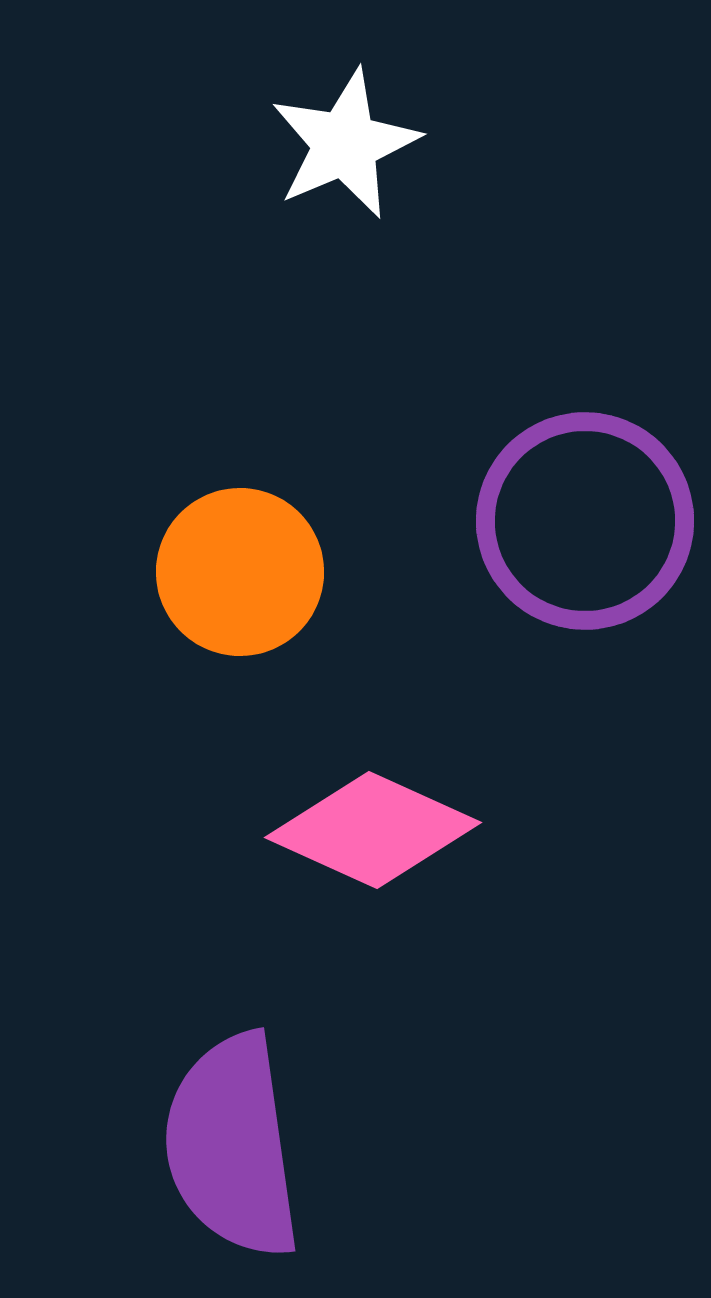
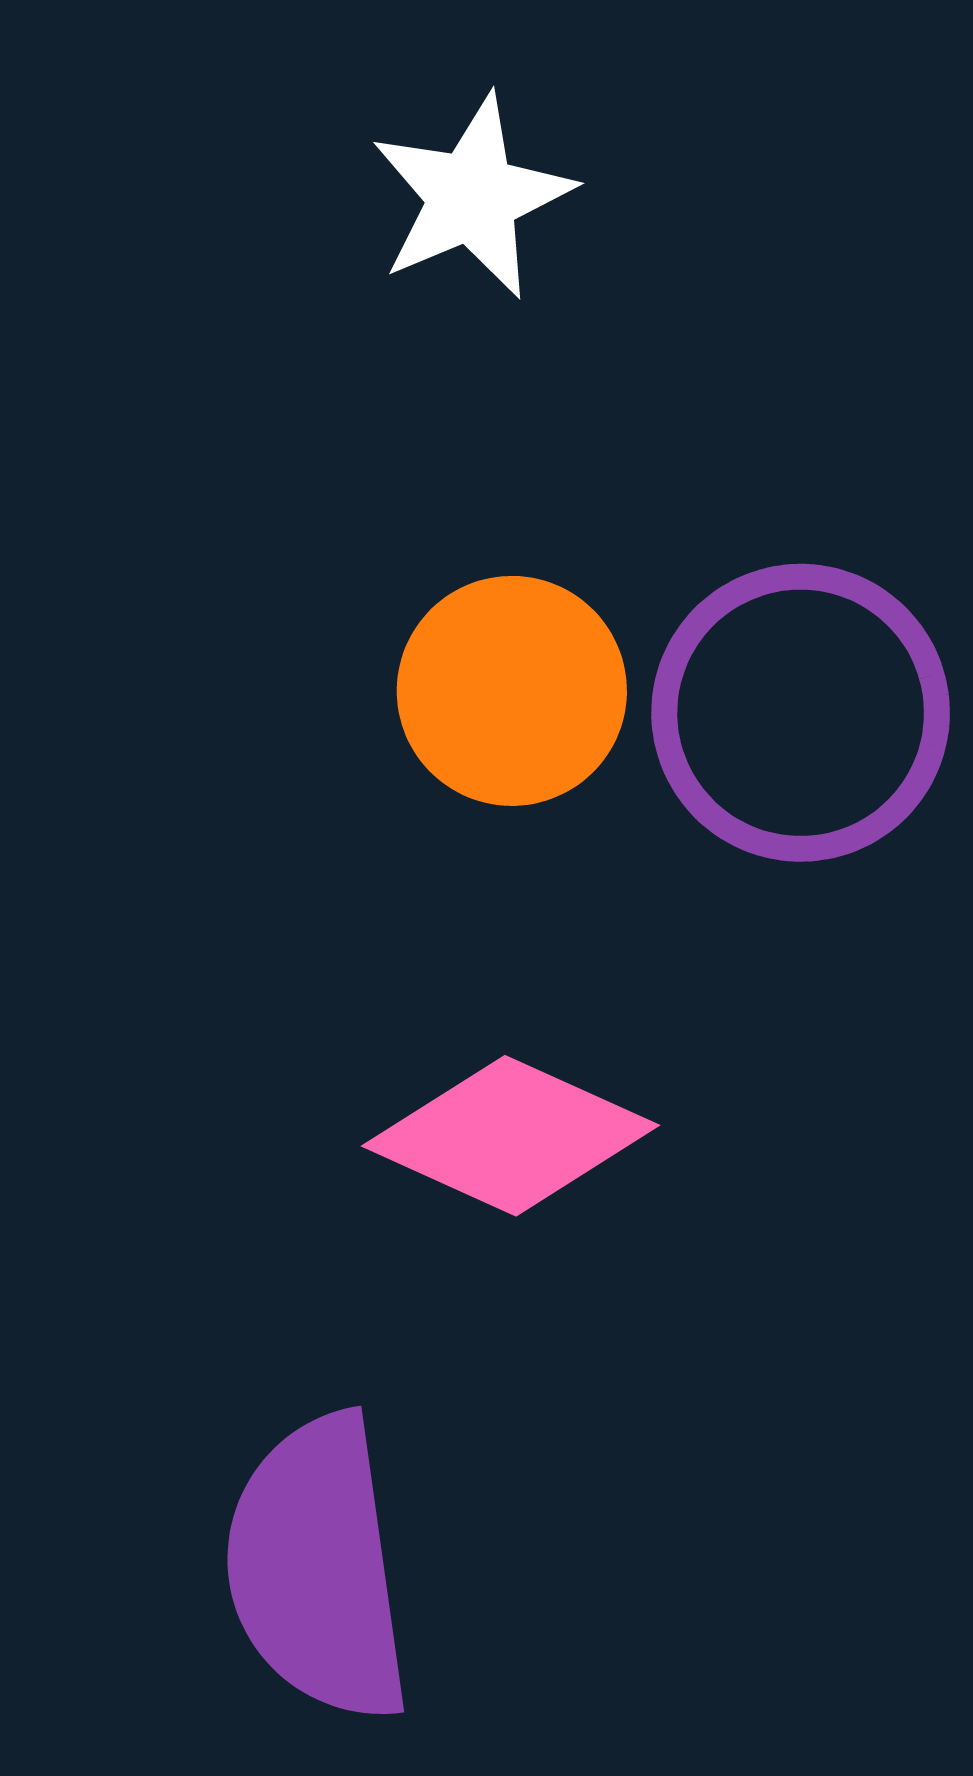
orange circle: (240, 572) -> (512, 691), moved

